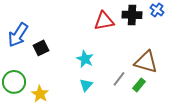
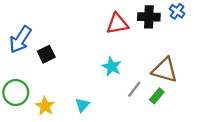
cyan star: (85, 59) -> (112, 67), moved
cyan triangle: (86, 85) -> (82, 105), moved

